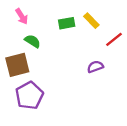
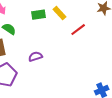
purple semicircle: (95, 67) -> (35, 57), moved

